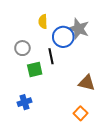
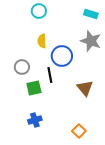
gray star: (79, 29) -> (91, 41), moved
brown triangle: (87, 83) -> (85, 88), moved, turned 36
blue cross: (24, 102) -> (35, 120), moved

